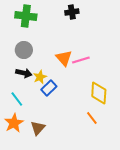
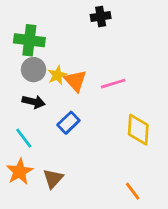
green cross: (26, 16) -> (29, 40), moved
orange triangle: (64, 58) -> (75, 81), moved
yellow star: (40, 77) -> (57, 75), moved
orange line: (92, 118) -> (133, 191), moved

